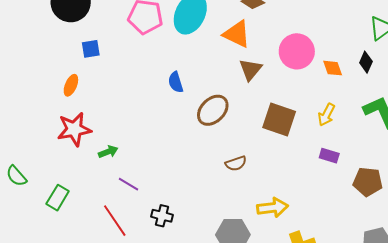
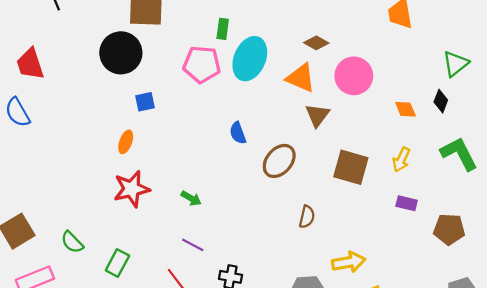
pink circle: (297, 51) -> (354, 76), moved
green arrow: (108, 152) -> (191, 198), moved, turned 54
brown semicircle: (236, 163) -> (307, 217), turned -55

